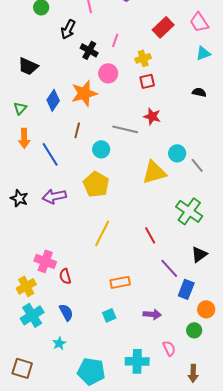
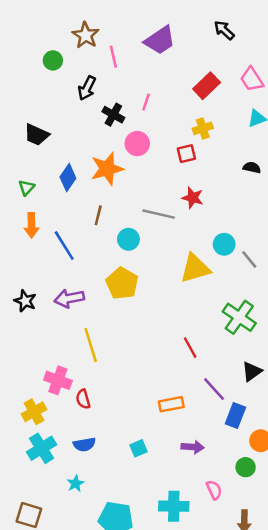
yellow cross: (143, 58) -> (203, 128), moved
yellow line: (102, 233) -> (91, 345), moved, turned -44
orange rectangle: (120, 282) -> (171, 404), moved
blue semicircle: (66, 312) -> (84, 444), turned 108

